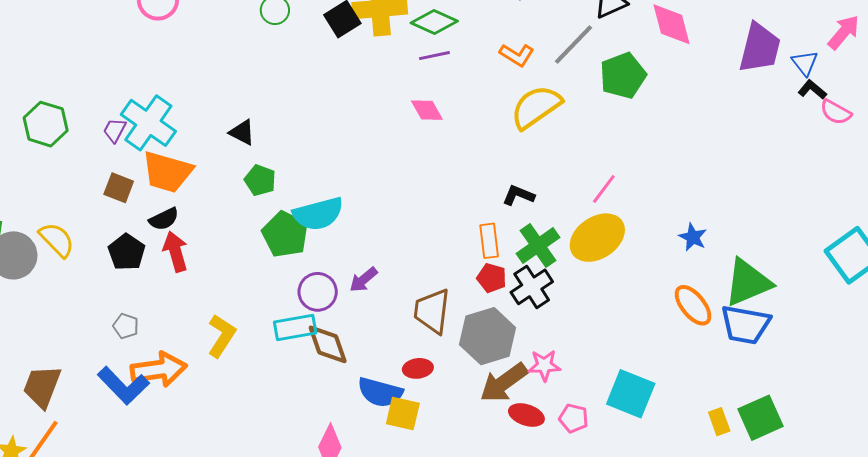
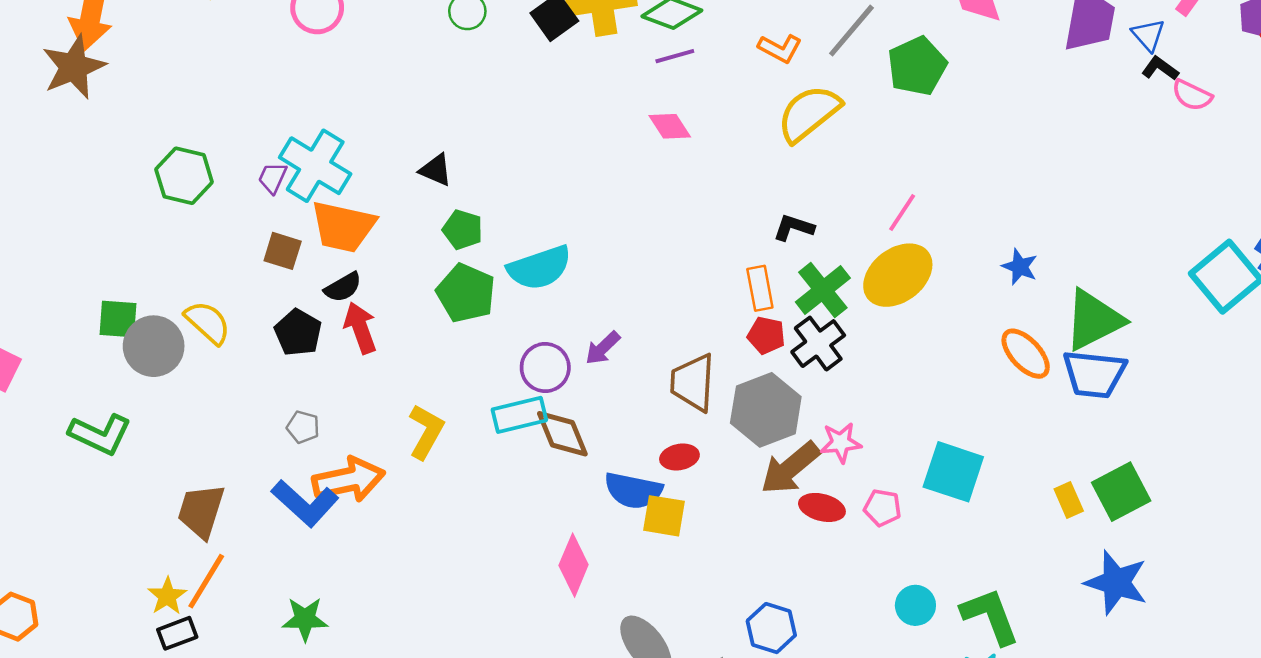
green pentagon: (285, 234) -> (466, 293), moved

